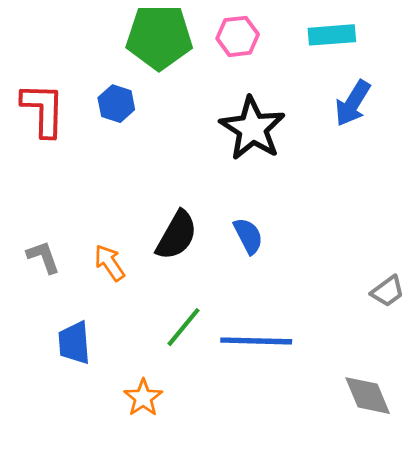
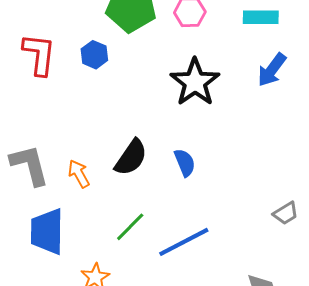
gray L-shape: (43, 257) -> (30, 165), size x1.6
blue line: (256, 341) -> (184, 242), turned -34
blue trapezoid: (74, 343) -> (47, 231), size x1.4

